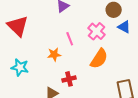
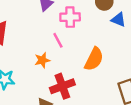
pink cross: (97, 31) -> (70, 17), moved, turned -36
red cross: (69, 79) -> (62, 86), size x1.5

